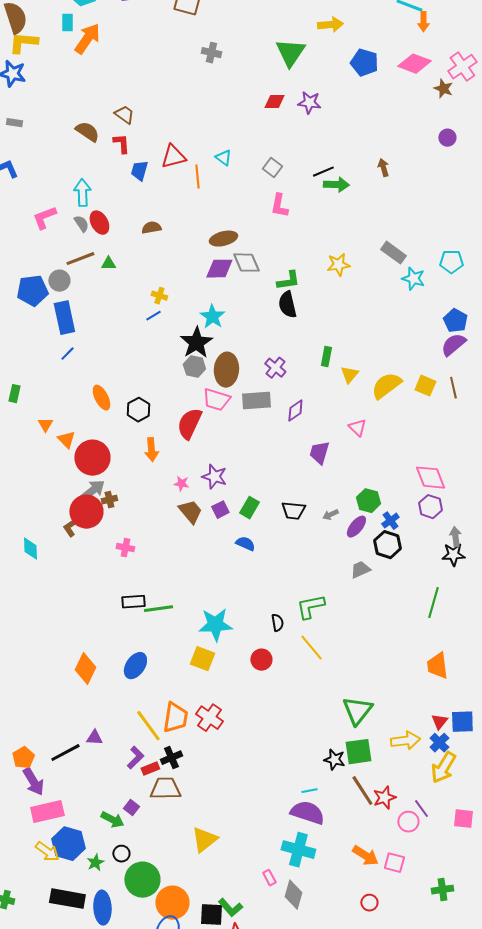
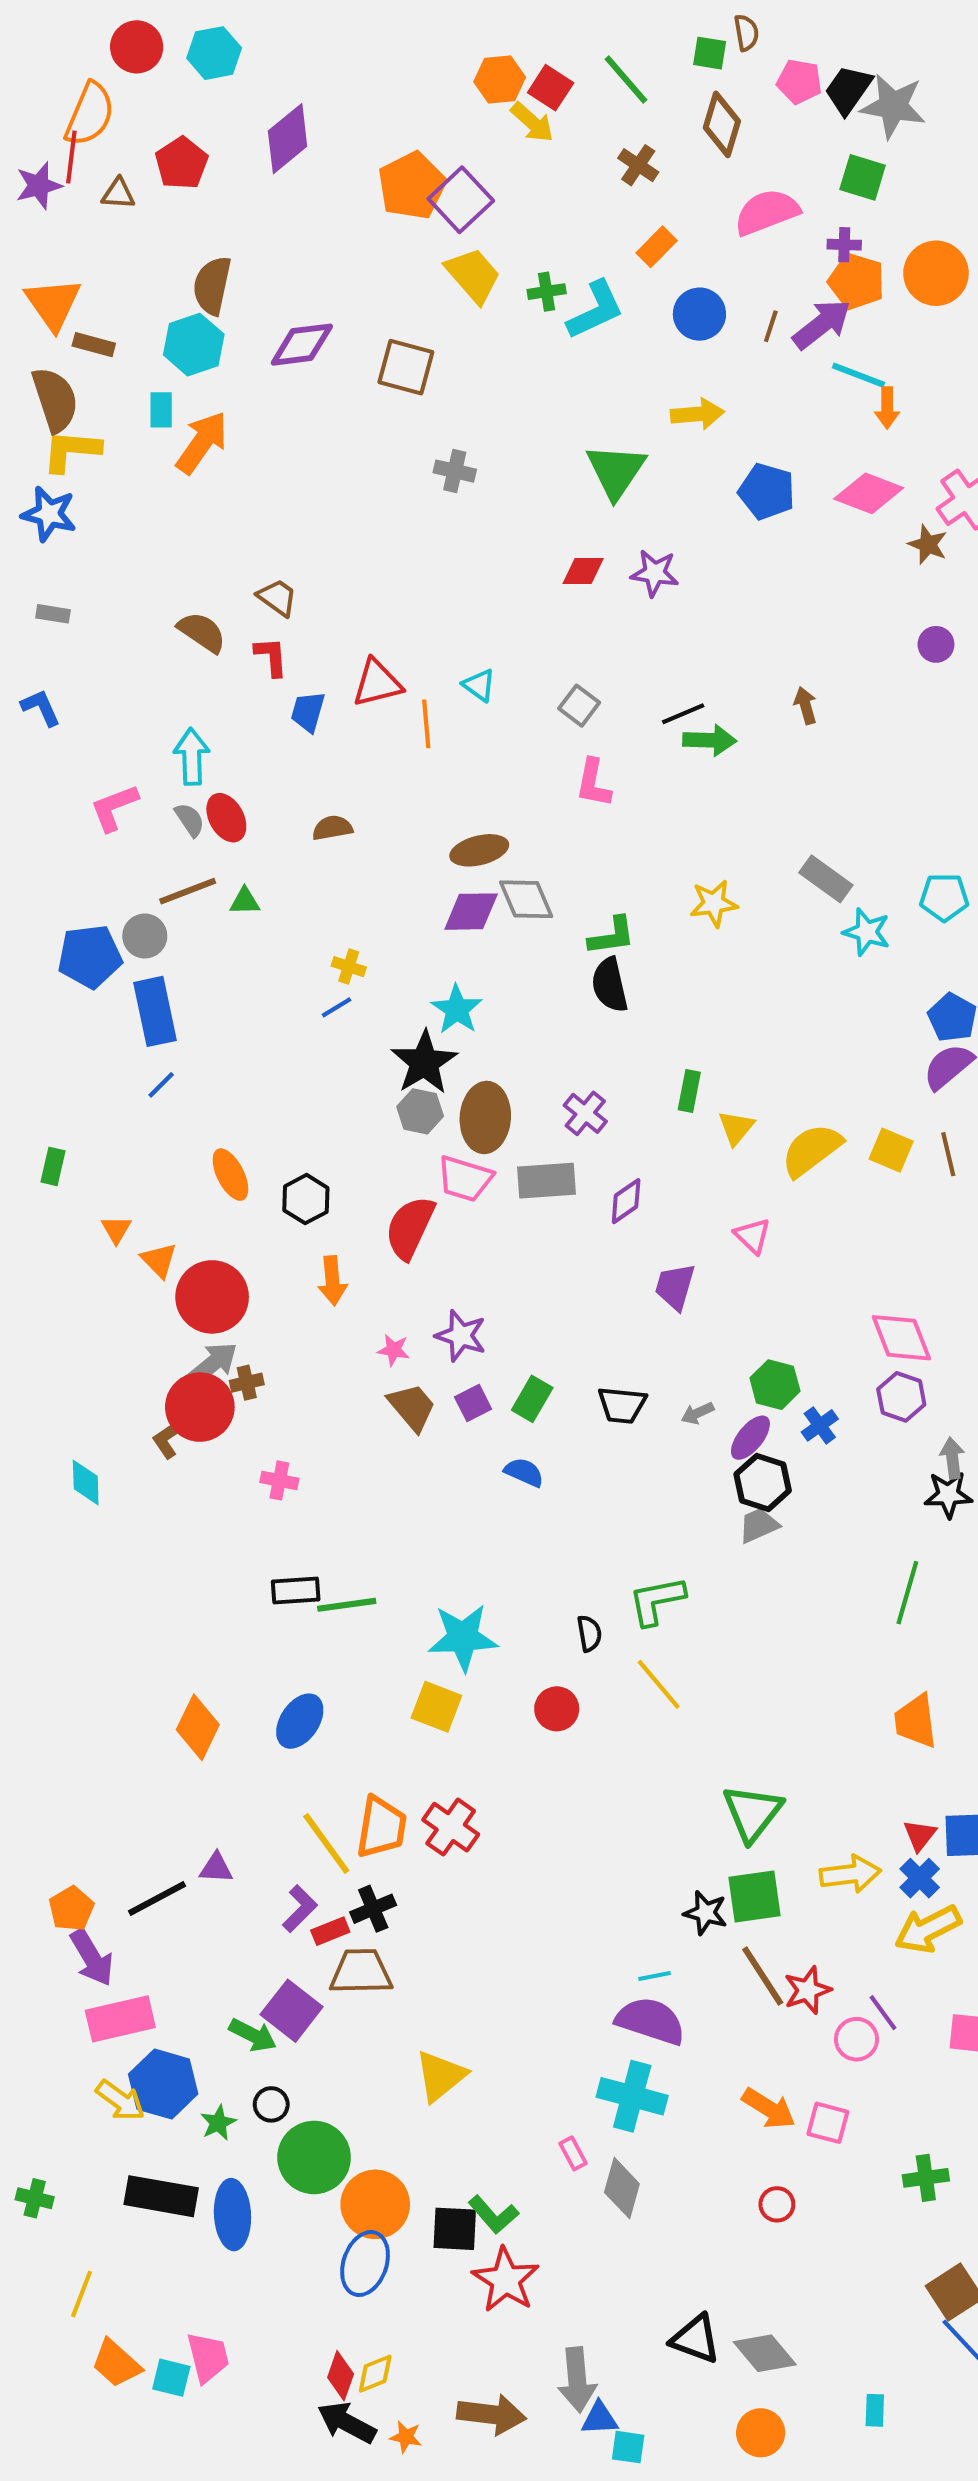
black hexagon: (387, 545) -> (763, 1482), moved
yellow arrow: (443, 768) -> (928, 1929), turned 32
purple square: (131, 808) -> (292, 2011), size x1.8

